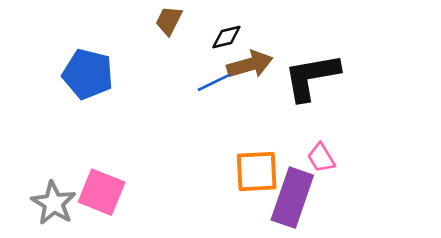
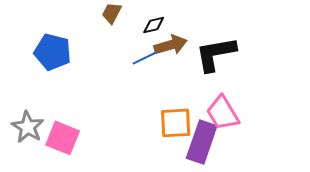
pink trapezoid: (321, 158) -> (223, 113), size x1.6
gray star: (54, 203) -> (28, 127), moved

